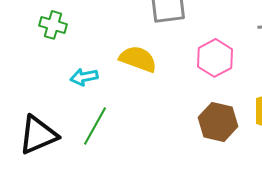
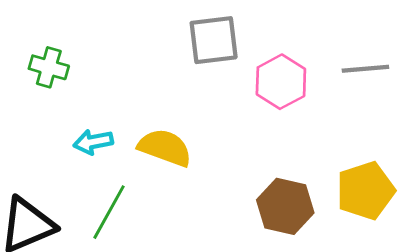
pink hexagon: (215, 58) -> (281, 82), moved
yellow semicircle: (138, 59) -> (165, 148), moved

